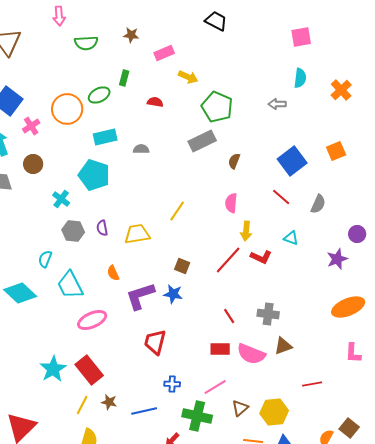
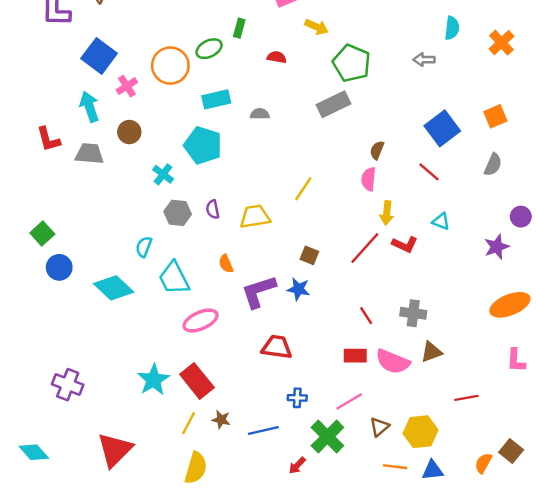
brown semicircle: (234, 161) -> (377, 150), moved
gray semicircle: (318, 204) -> (493, 165), moved
red trapezoid: (155, 342) -> (277, 347), turned 84
green cross: (197, 416) -> (327, 437), turned 32

